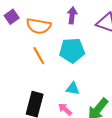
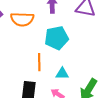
orange line: (39, 56) -> (39, 62), moved, turned 36

